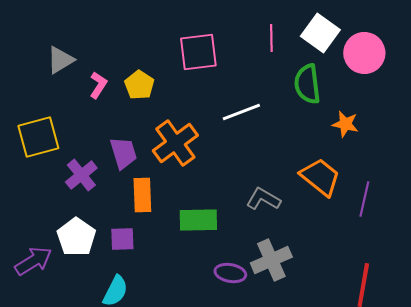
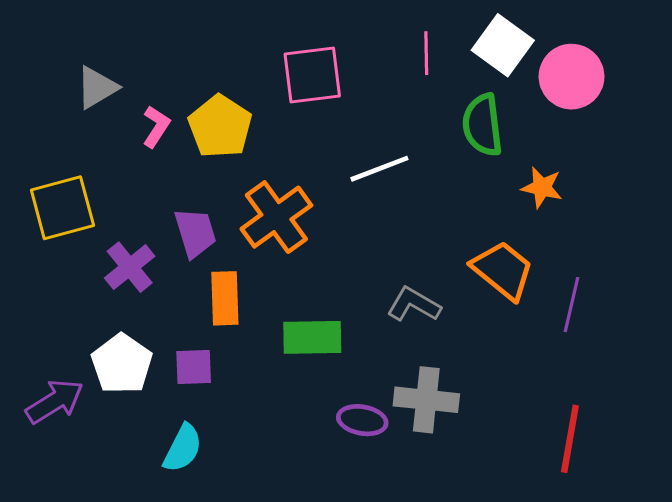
yellow pentagon: (139, 85) -> (220, 127), size x1.4
gray cross: (271, 260) -> (426, 400), turned 30

